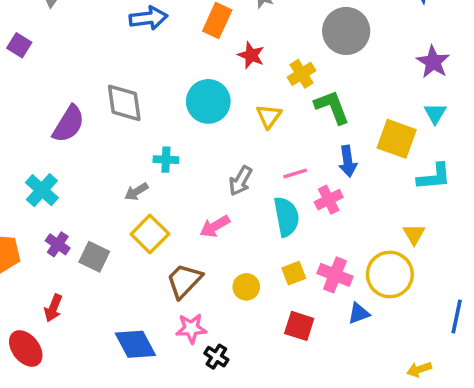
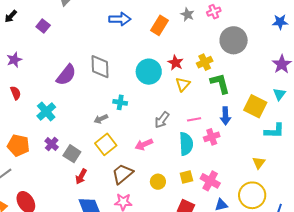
red star: (251, 55) -> (176, 63), moved
yellow circle: (390, 274) -> (252, 195), moved
red arrow: (53, 308) -> (81, 176), moved

